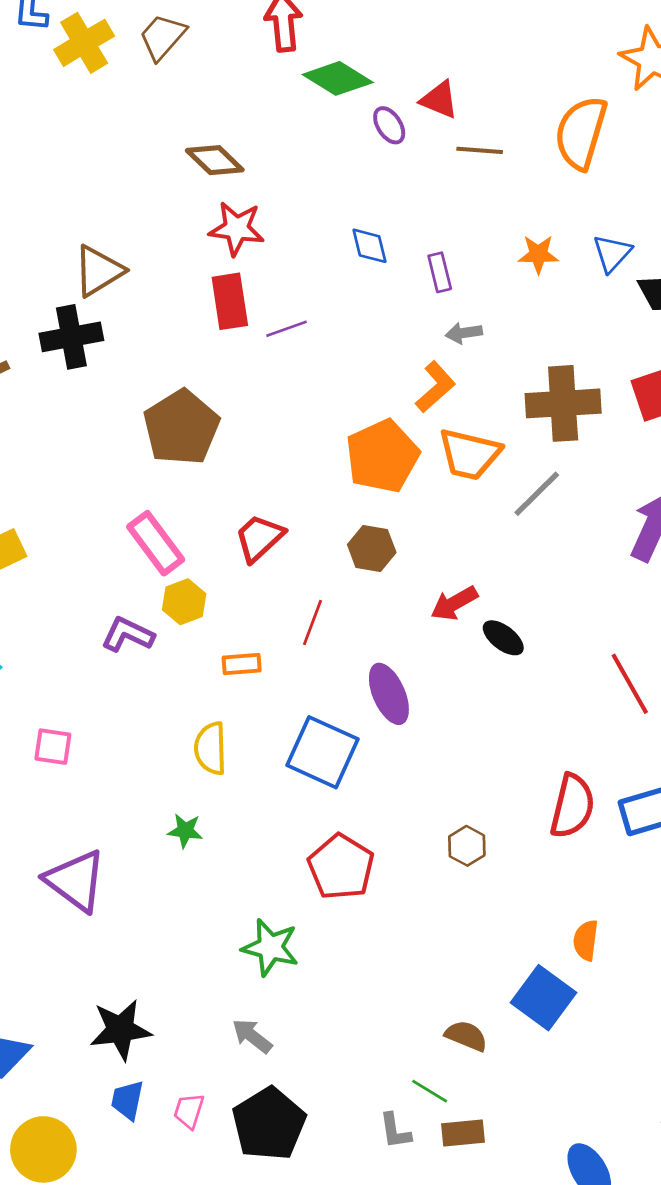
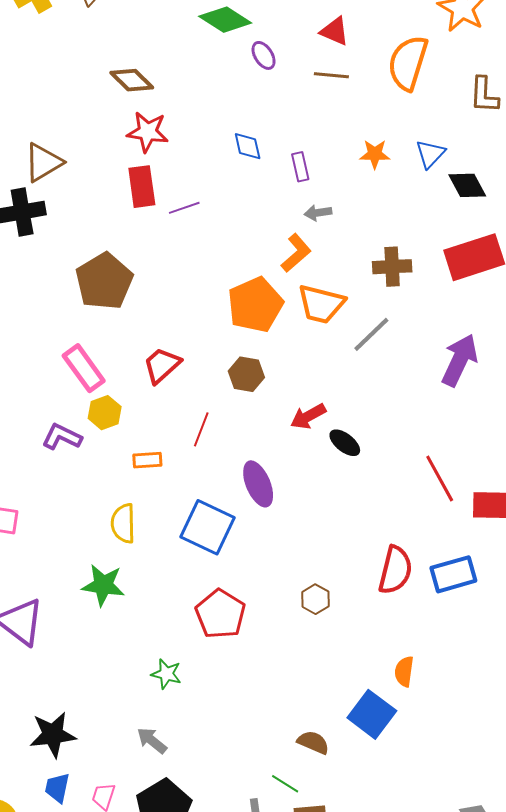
red triangle: (439, 100) -> (335, 31), moved
brown cross: (563, 403) -> (392, 267), size x0.7
green star: (185, 831) -> (103, 585), size x1.6
green star: (270, 947) -> (166, 674), size x0.7

